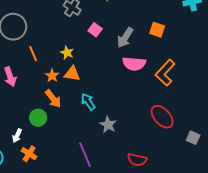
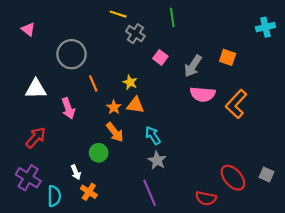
red ellipse: (162, 117) -> (233, 178), moved
gray star: (108, 125) -> (157, 160), moved
white arrow: (17, 136) -> (76, 172), turned -48

